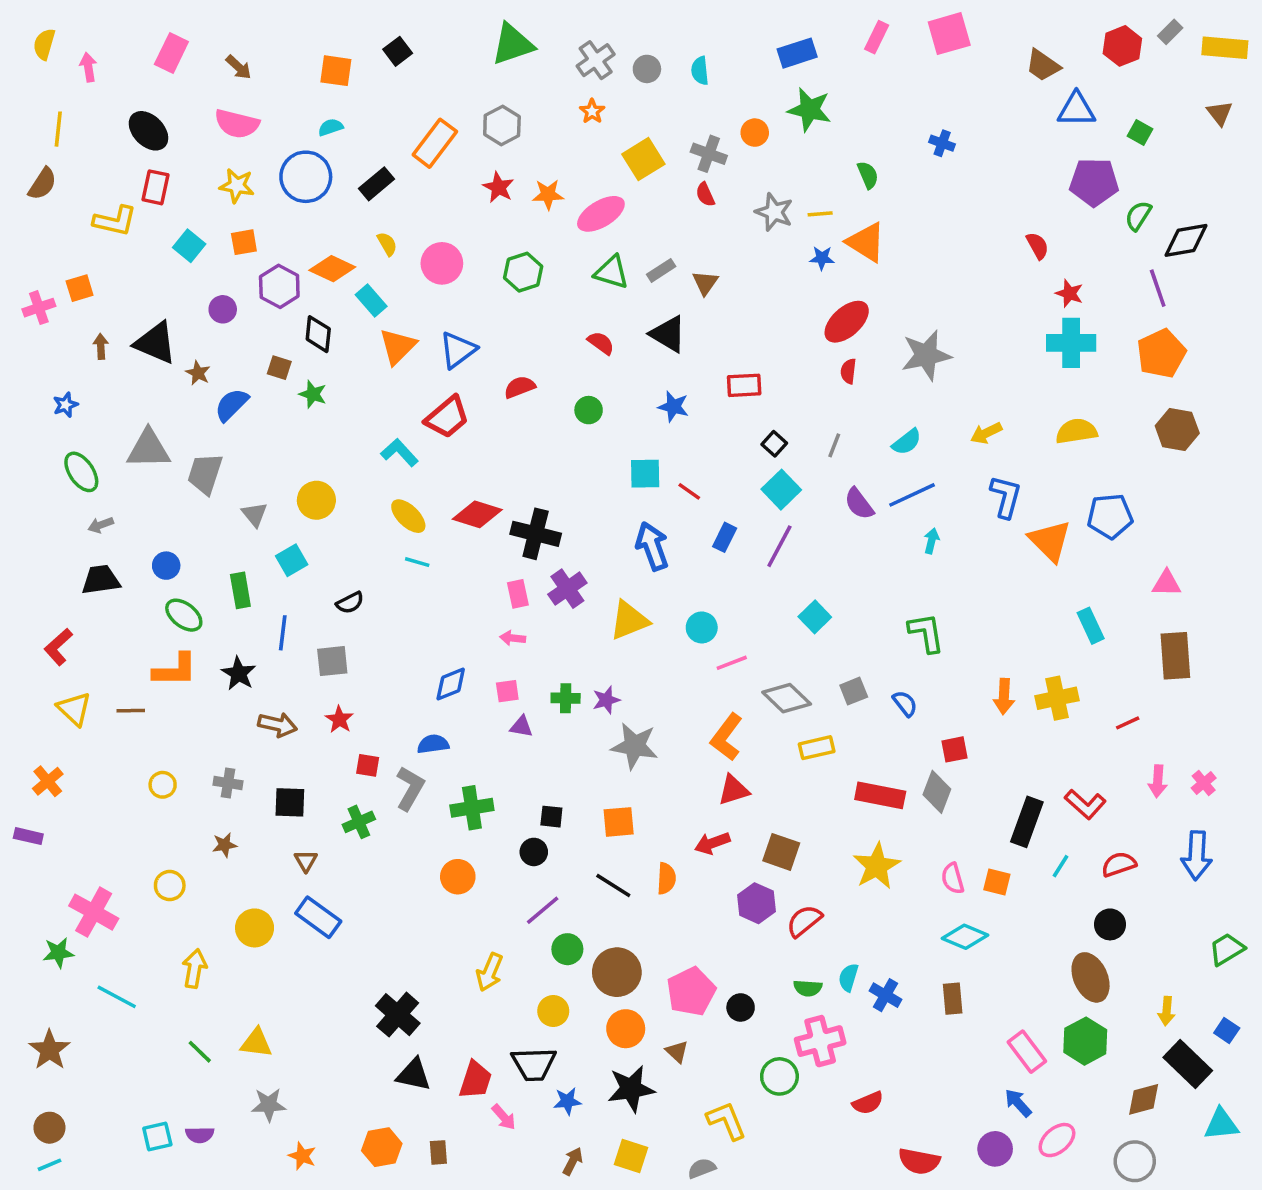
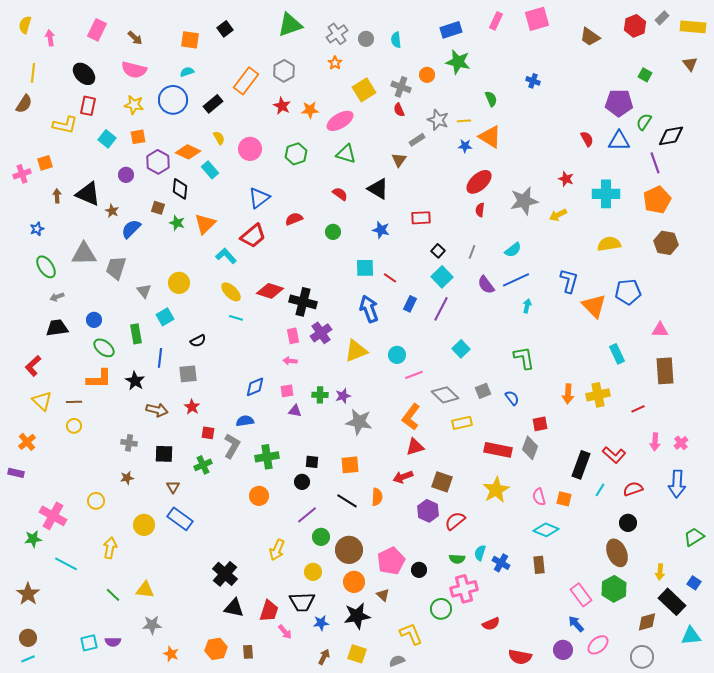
blue triangle: (1076, 110) -> (619, 141), moved
gray rectangle: (661, 270) -> (417, 140), moved
red star: (1069, 293) -> (566, 179), moved
orange triangle: (398, 346) -> (205, 224), moved
yellow arrow: (986, 433) -> (558, 215), moved
yellow circle: (163, 785) -> (74, 426), moved

